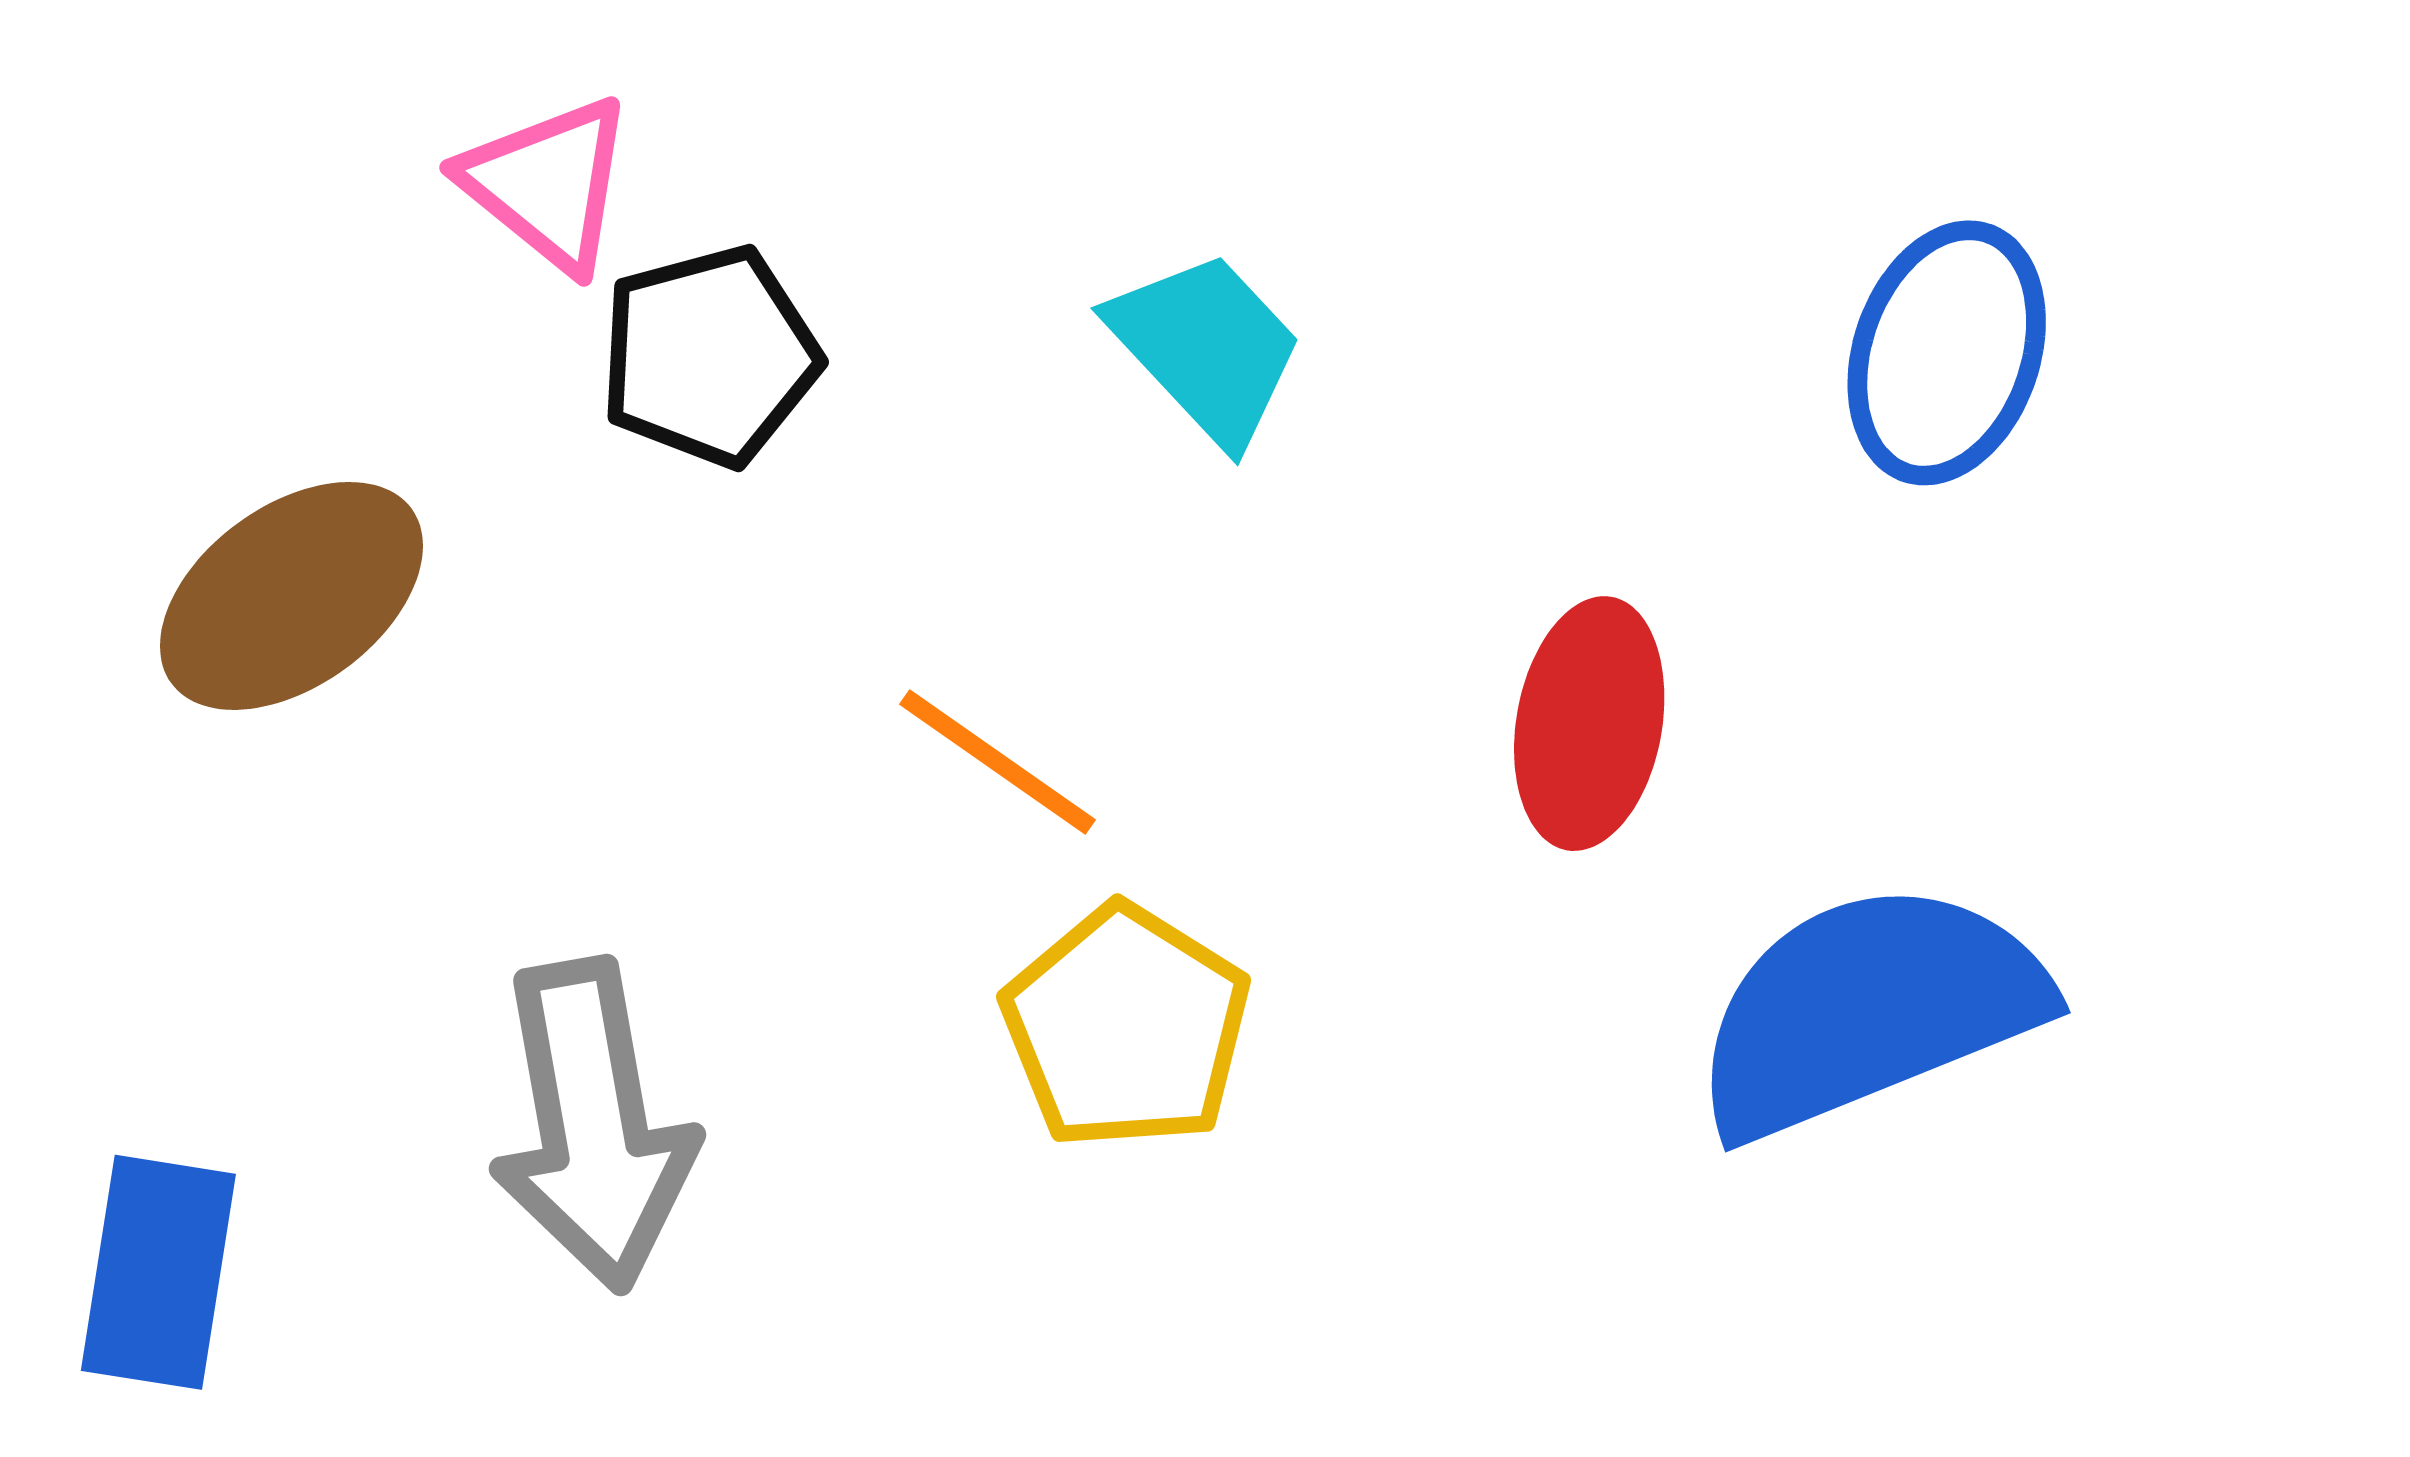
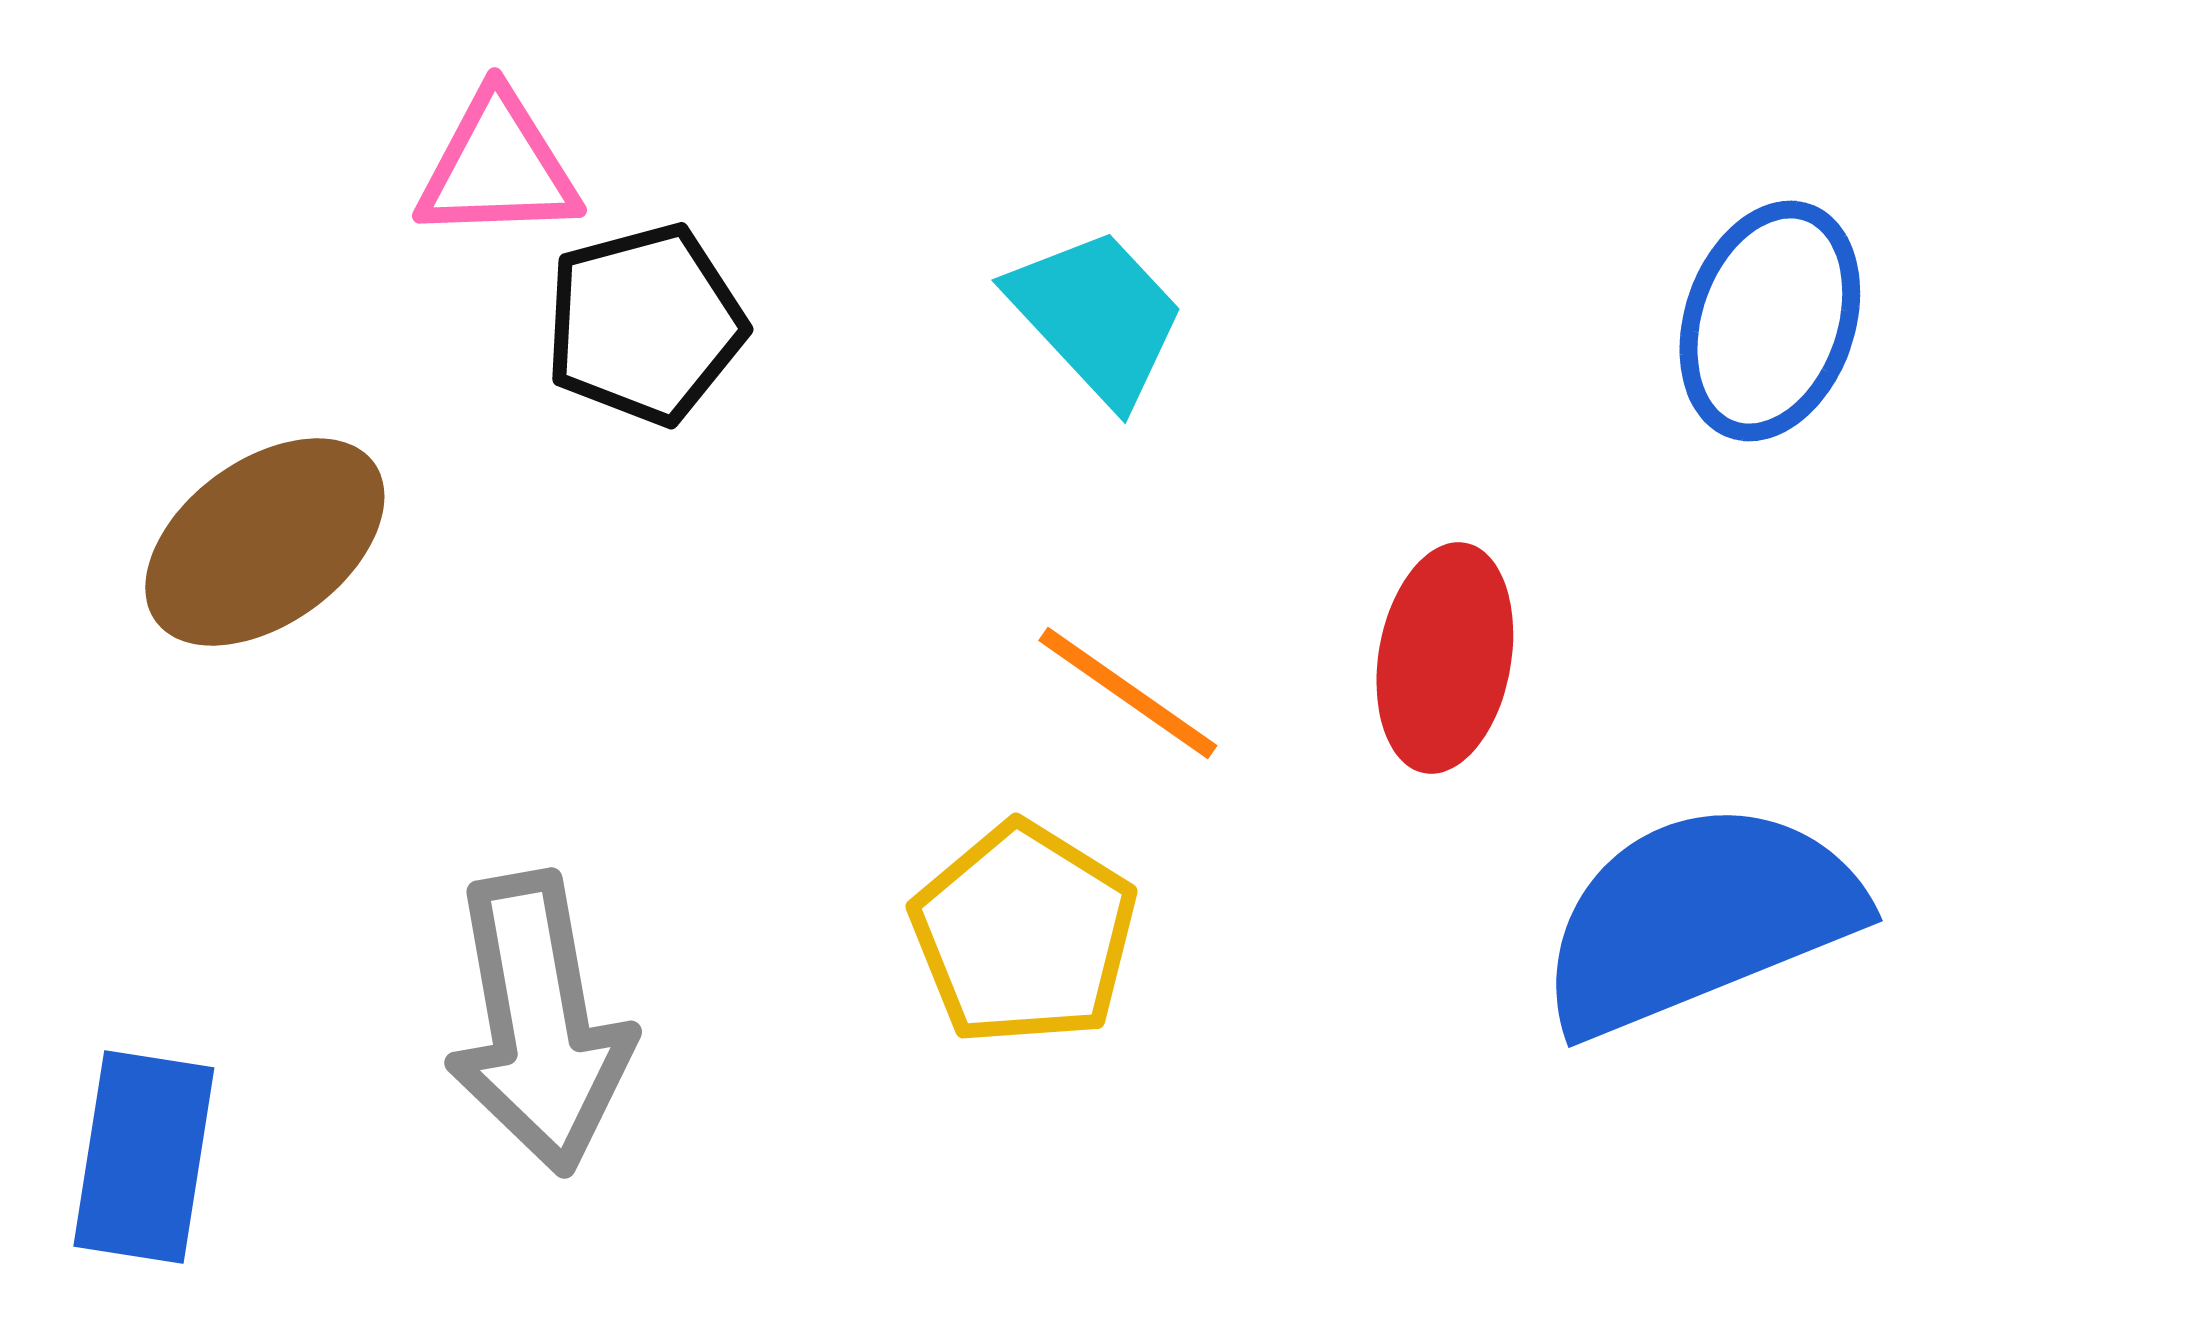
pink triangle: (548, 184) -> (498, 167), turned -41
orange line: (998, 762) -> (1128, 693), moved

